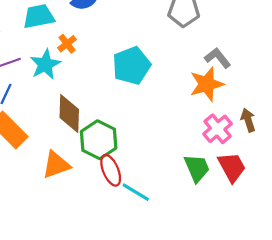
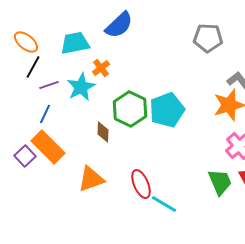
cyan pentagon: (131, 66) -> (167, 110), moved
brown diamond: (69, 114) -> (103, 132), size x0.6
green hexagon: (99, 140) -> (130, 109), moved

